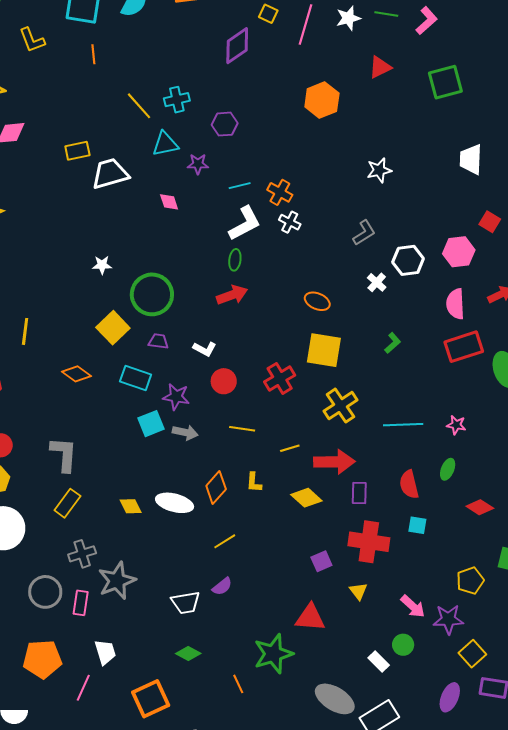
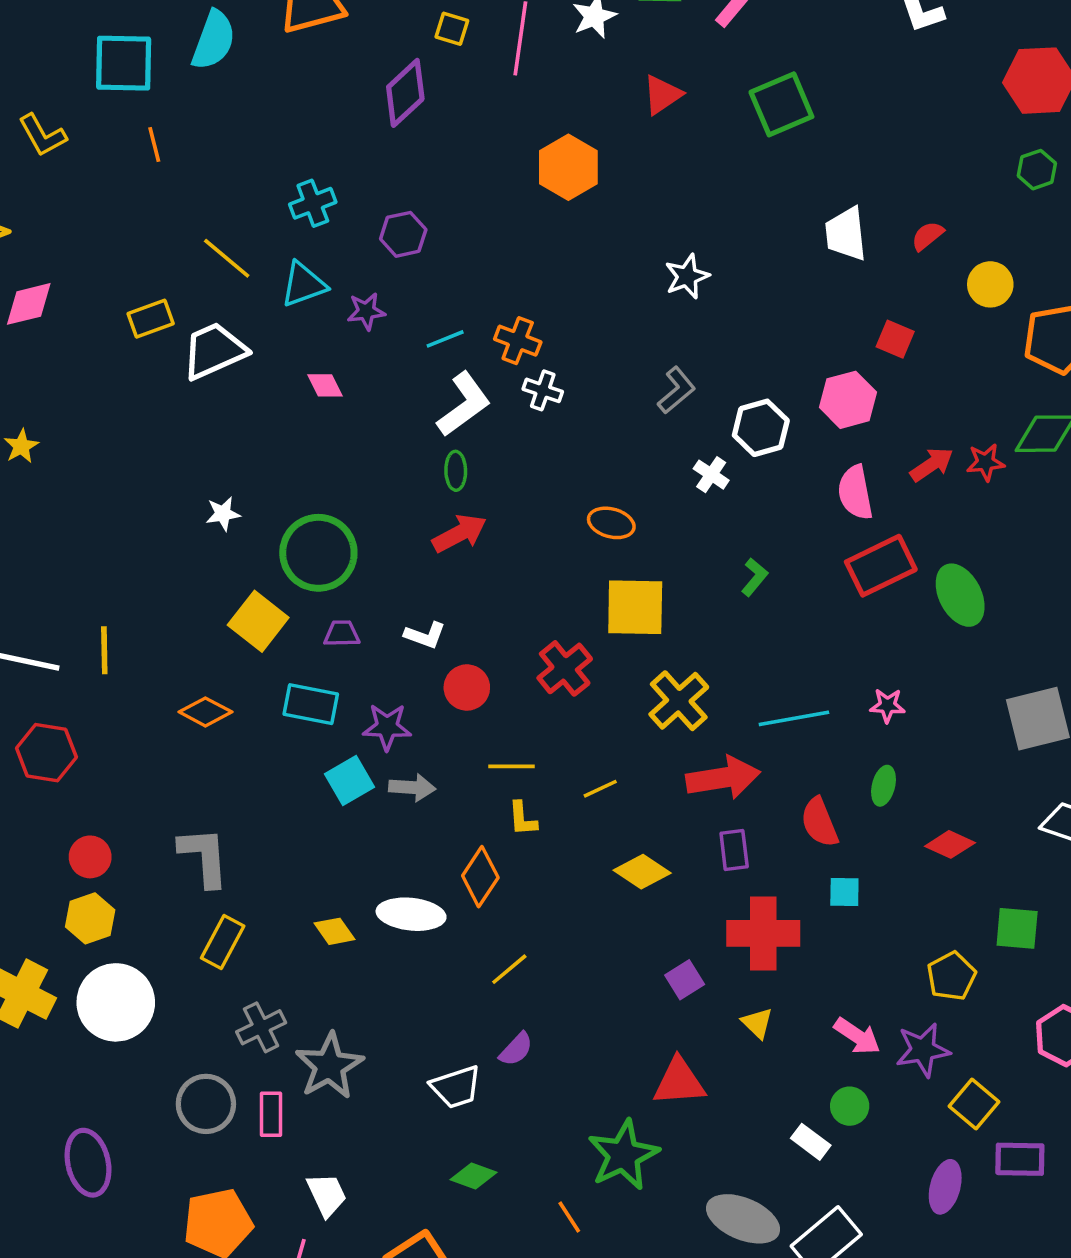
yellow line: (139, 106) -> (227, 258), moved
red arrow: (334, 462) -> (723, 778), moved
yellow L-shape: (254, 482) -> (522, 819), moved

